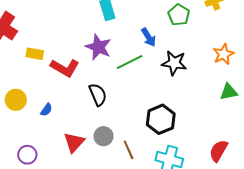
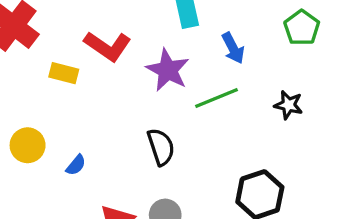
blue arrow: (148, 37) -> (233, 48), moved
black star: (174, 63) -> (289, 105), size x0.7
red L-shape: (65, 68) -> (108, 46), moved

